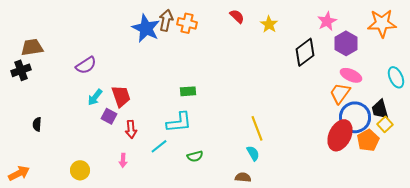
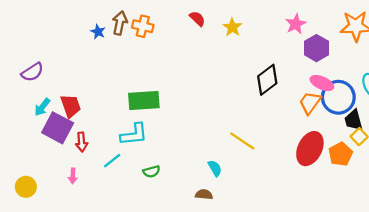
blue star: (146, 28) -> (98, 32), size x0.5
black diamond: (305, 52) -> (267, 80), moved
green rectangle: (188, 91) -> (144, 101), size x1.8
purple square: (109, 116) -> (58, 128), size x1.8
blue circle: (355, 117) -> (338, 97), moved
yellow line: (257, 128) -> (242, 141), moved, turned -35

